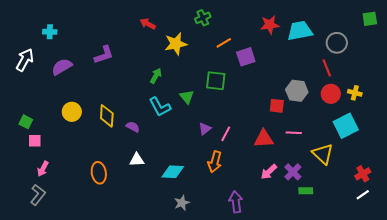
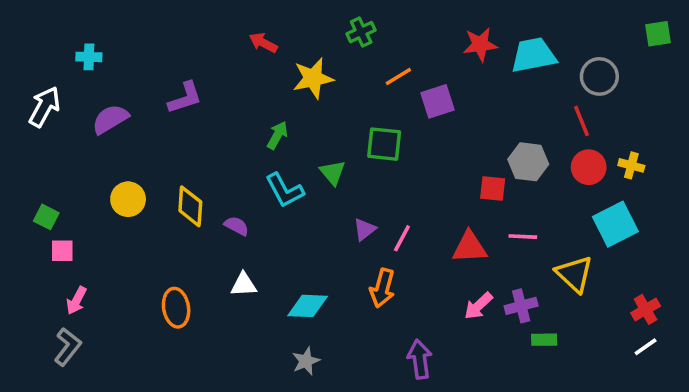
purple cross: (293, 172) -> (521, 306), turned 30
gray star: (182, 203) -> (306, 361), moved

